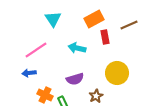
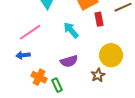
cyan arrow: (77, 48) -> (71, 30), turned 36
brown star: (96, 96) -> (98, 75), moved

